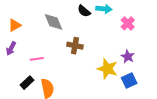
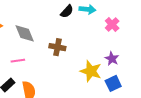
black semicircle: (84, 11) -> (67, 11), turned -88
gray diamond: (54, 22) -> (25, 33), moved

